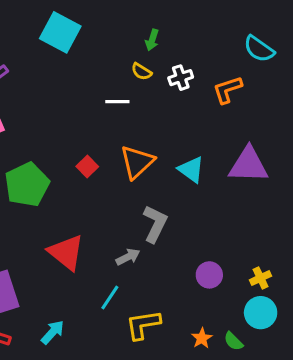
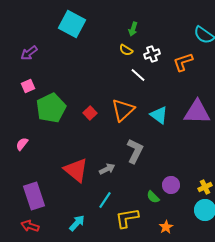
white line: (117, 102) -> (138, 75), moved, turned 42
green pentagon: (27, 185) -> (51, 108), moved
gray arrow: (128, 257) -> (107, 169), moved
cyan arrow: (53, 332) -> (77, 223), moved
green semicircle: (233, 341) -> (153, 197), moved

